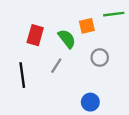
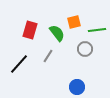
green line: (114, 14) -> (97, 30), moved
black line: (22, 75) -> (19, 64), turned 50

